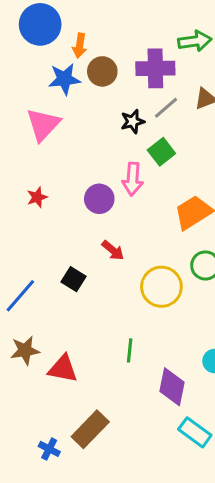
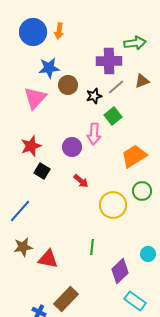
orange arrow: (80, 46) -> (59, 31), moved
brown circle: (102, 71) -> (68, 85), moved
red star: (37, 197) -> (31, 146), size x1.5
black square: (73, 279) -> (42, 171), moved
purple diamond: (172, 387) -> (120, 271), turned 35

